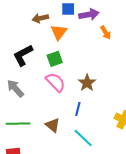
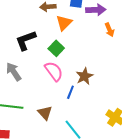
green square: (55, 59) -> (56, 48), turned -35
blue line: (78, 109) -> (70, 92), moved

